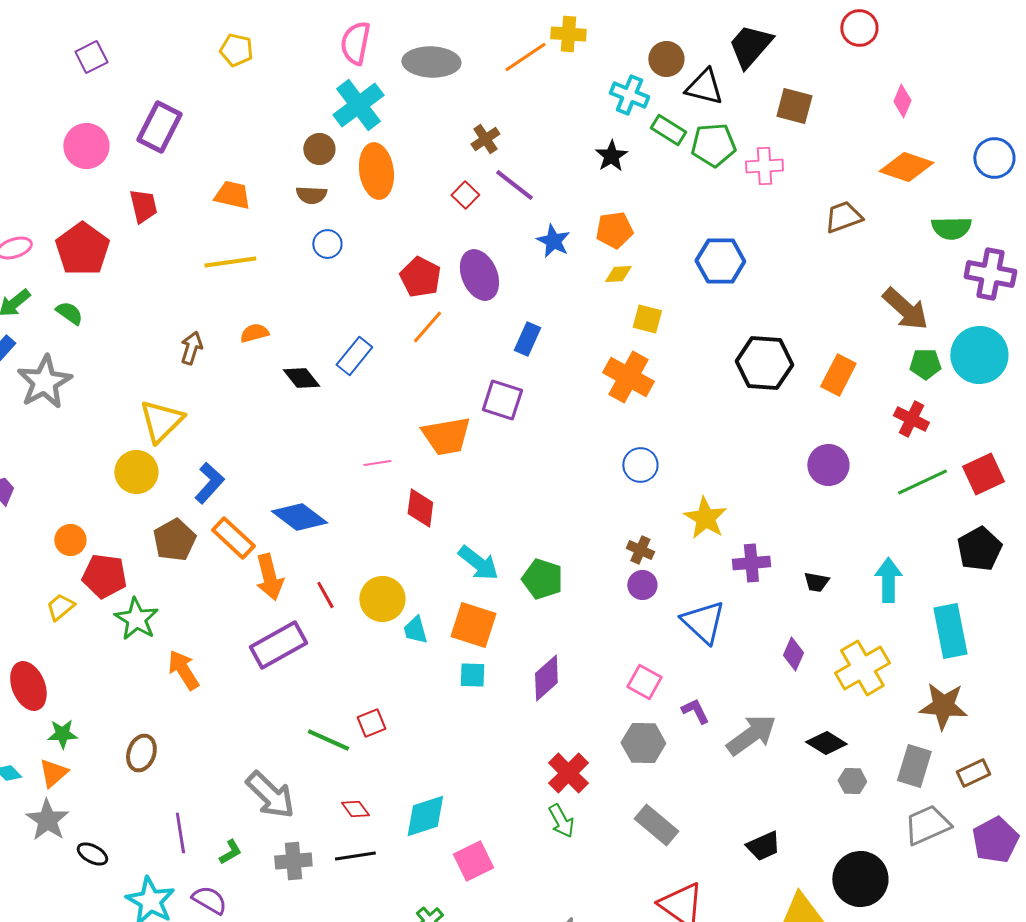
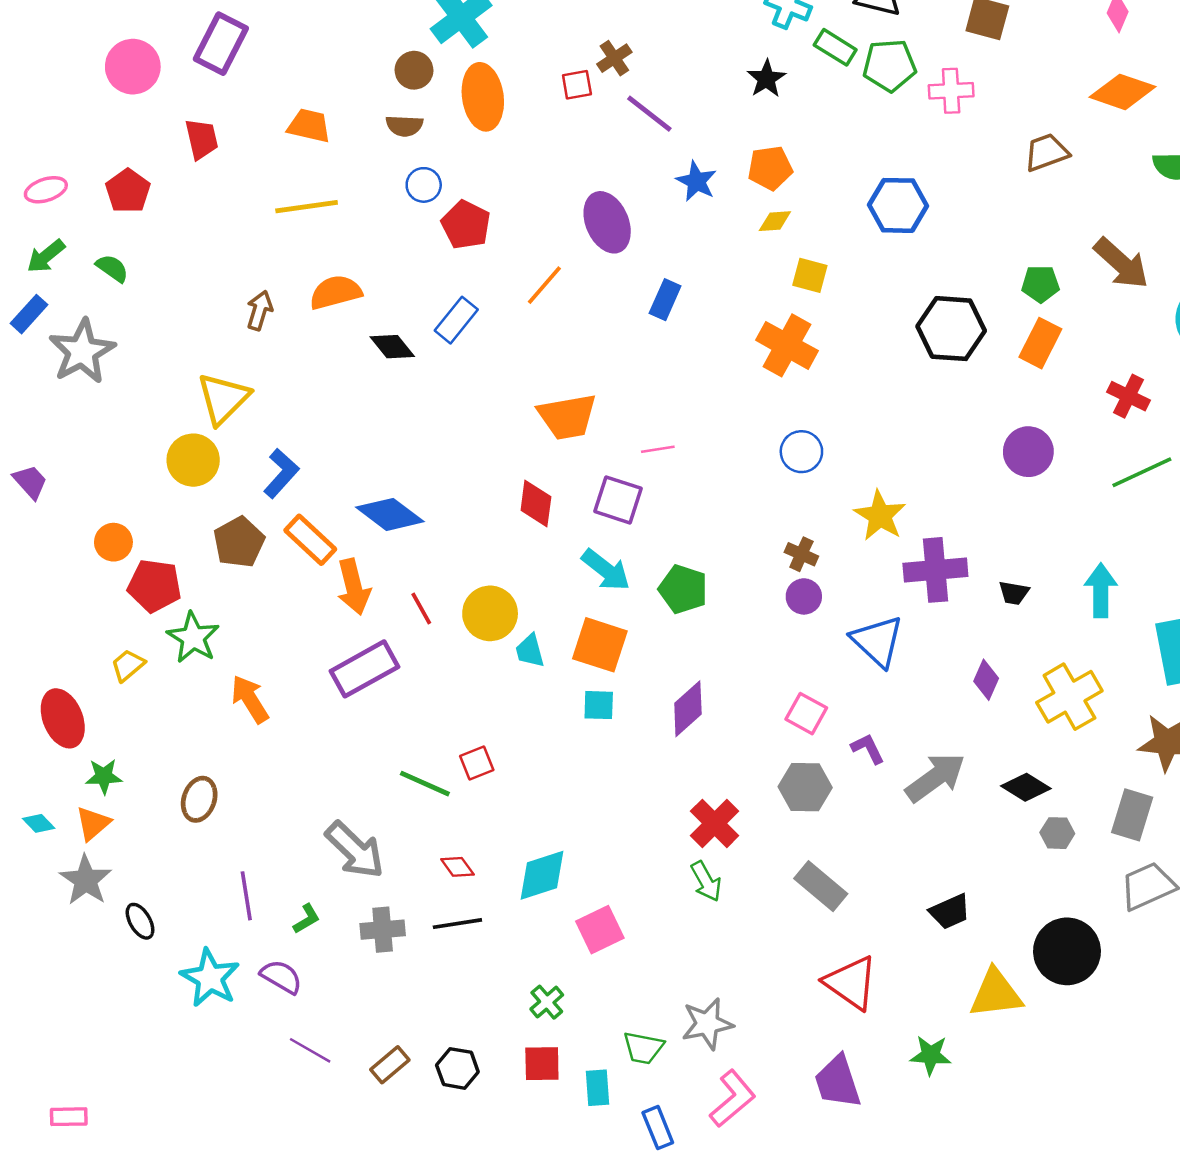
red square: (465, 195) -> (577, 85), moved, turned 36
red pentagon: (82, 249) -> (128, 191), size x0.7
red pentagon: (420, 277) -> (466, 225), moved
orange semicircle: (254, 333) -> (336, 292), size x1.5
green pentagon: (925, 364) -> (1040, 284), moved
purple square: (502, 400) -> (618, 500), moved
pink line: (377, 463) -> (658, 449), moved
purple cross: (751, 563) -> (935, 570), size x1.4
yellow trapezoid: (60, 607) -> (128, 665), moved
black ellipse: (92, 854) -> (140, 921), turned 32

